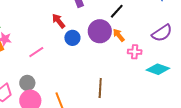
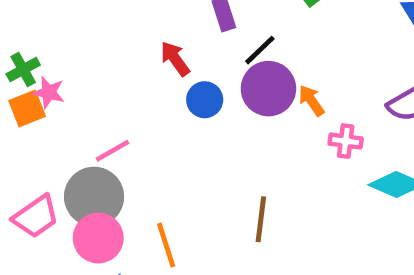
black line: (117, 11) -> (260, 50), moved
pink line: (36, 52) -> (113, 151), moved
gray circle: (27, 83) -> (94, 197), size x1.6

